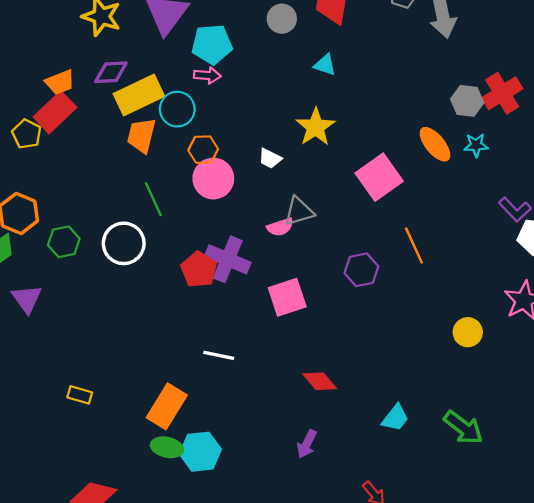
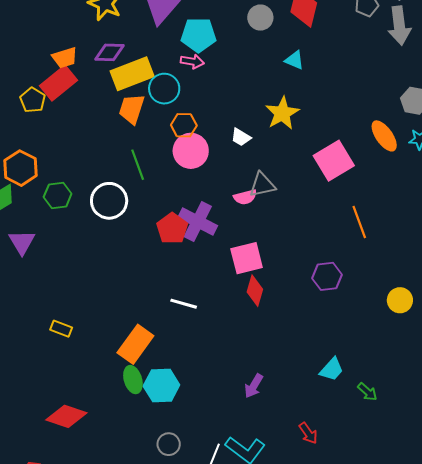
purple hexagon: (361, 270) -> (327, 276), moved
red diamond: (320, 381) -> (255, 291), moved, turned 52
green arrow: (463, 428) -> (367, 392), moved, size x0.6
green ellipse: (167, 447) -> (133, 380), turned 56

